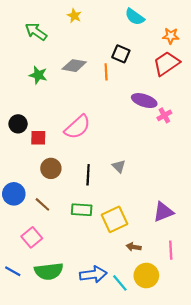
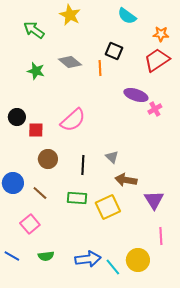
yellow star: (74, 16) -> (70, 15), size x1.5
gray diamond: (74, 66) -> (70, 62), turned 30
purple triangle: (163, 212) -> (154, 200), turned -40
brown arrow: (134, 247) -> (126, 180), moved, size x1.5
green semicircle: (49, 271) -> (46, 256), size x0.6

